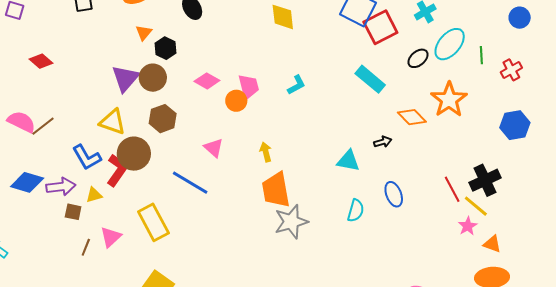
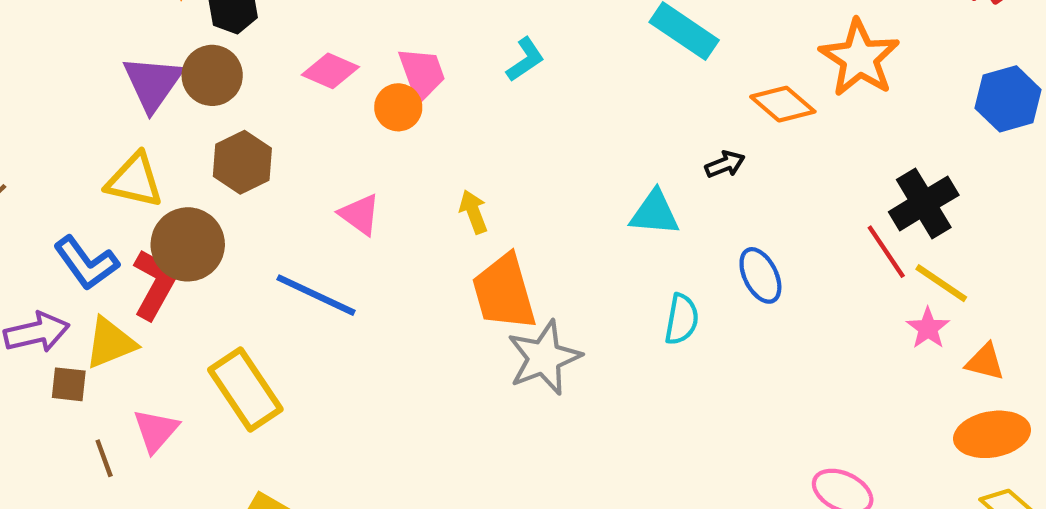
black cross: (485, 180) -> (924, 203), moved
yellow triangle: (94, 195) -> (110, 343), size x1.5
brown line: (86, 247) -> (104, 458), turned -36

